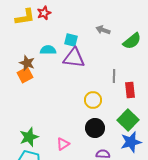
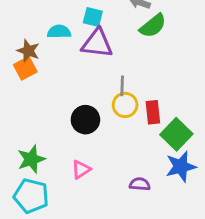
green semicircle: (132, 41) -> (153, 26), moved
gray line: (114, 76) -> (122, 86), moved
red rectangle: (130, 90) -> (153, 112), moved
black circle: (95, 128) -> (85, 120), moved

